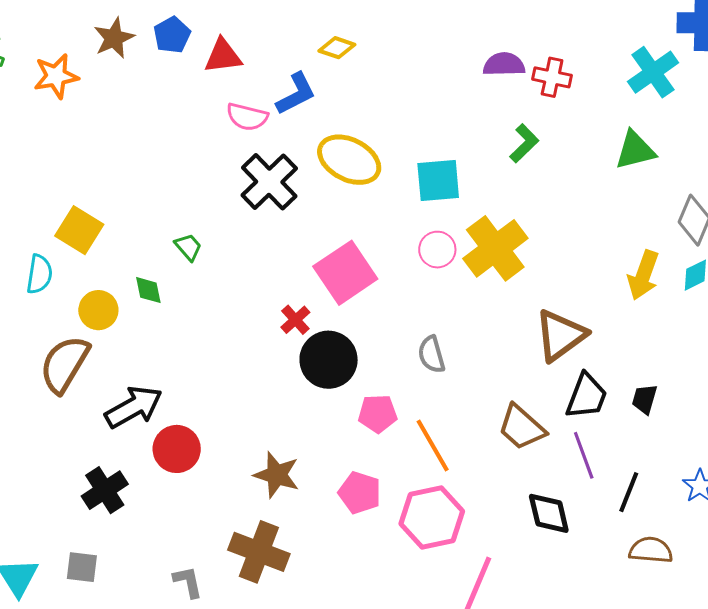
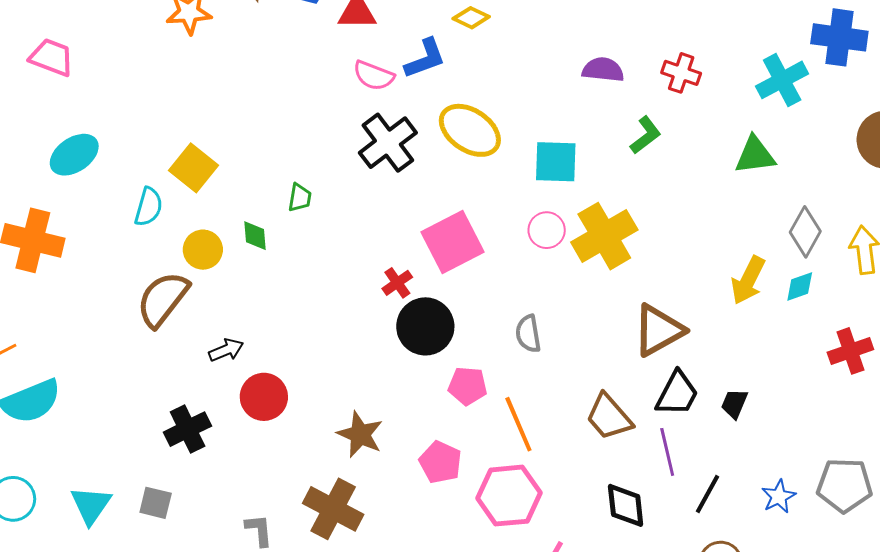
purple semicircle: (504, 64) -> (603, 70), moved
green trapezoid: (188, 247) -> (300, 198), turned 44
black arrow: (134, 407) -> (226, 350), size x0.6

